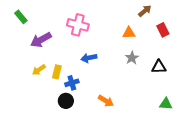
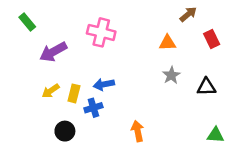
blue arrow: (89, 58) -> (104, 84), moved
black circle: (66, 101) -> (65, 131), moved
orange arrow: (106, 101) -> (138, 131), turned -133

